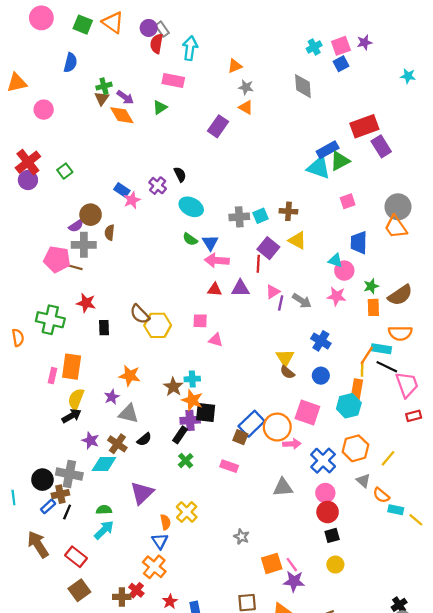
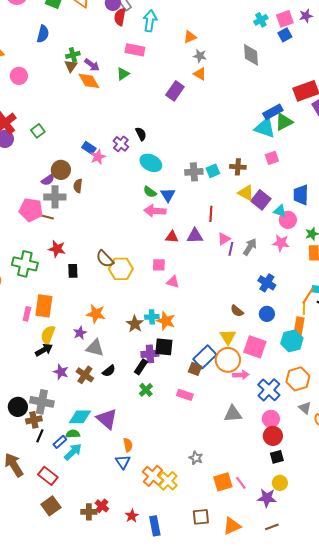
pink square: (348, 201) -> (272, 158), moved
purple square: (268, 248) -> (261, 200), moved
pink arrow: (217, 260) -> (155, 211), moved
gray arrow: (302, 301) -> (250, 247), turned -90
yellow triangle: (285, 358) -> (228, 337), moved
orange star: (192, 400) -> (166, 321), moved
cyan diamond: (104, 464) -> (80, 417), moved
purple triangle: (142, 493) -> (107, 419), turned -35
blue rectangle: (48, 506) -> (60, 442), moved
yellow cross: (187, 512) -> (168, 481), moved
orange cross: (154, 567) -> (153, 476), moved
purple star: (294, 581) -> (267, 498), moved

